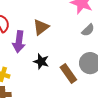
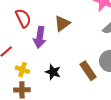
black star: (41, 61) -> (53, 72), moved

